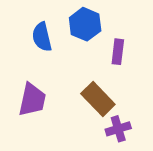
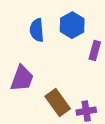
brown rectangle: (98, 99) -> (58, 102), moved

